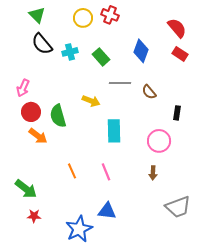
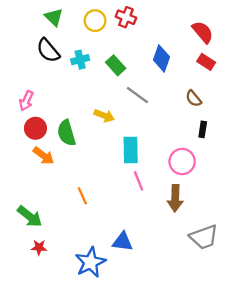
green triangle: (37, 15) -> (54, 17), moved
gray line: (120, 83) -> (137, 95), turned 35
brown semicircle: (149, 92) -> (194, 99), moved
pink line: (106, 172) -> (139, 181), moved
brown arrow: (153, 173) -> (175, 198), size x1.6

